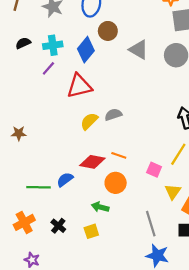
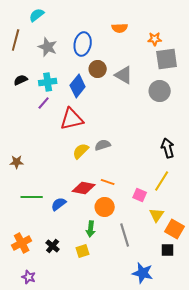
gray triangle: (139, 50) -> (124, 75), moved
green line: (39, 187) -> (32, 197), moved
green arrow: (100, 207) -> (91, 229), turned -98
gray line: (151, 224) -> (125, 235), moved

